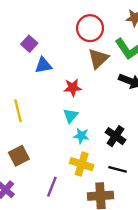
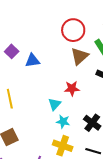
purple square: (29, 44) -> (12, 51), moved
red star: (73, 88) -> (72, 88), moved

